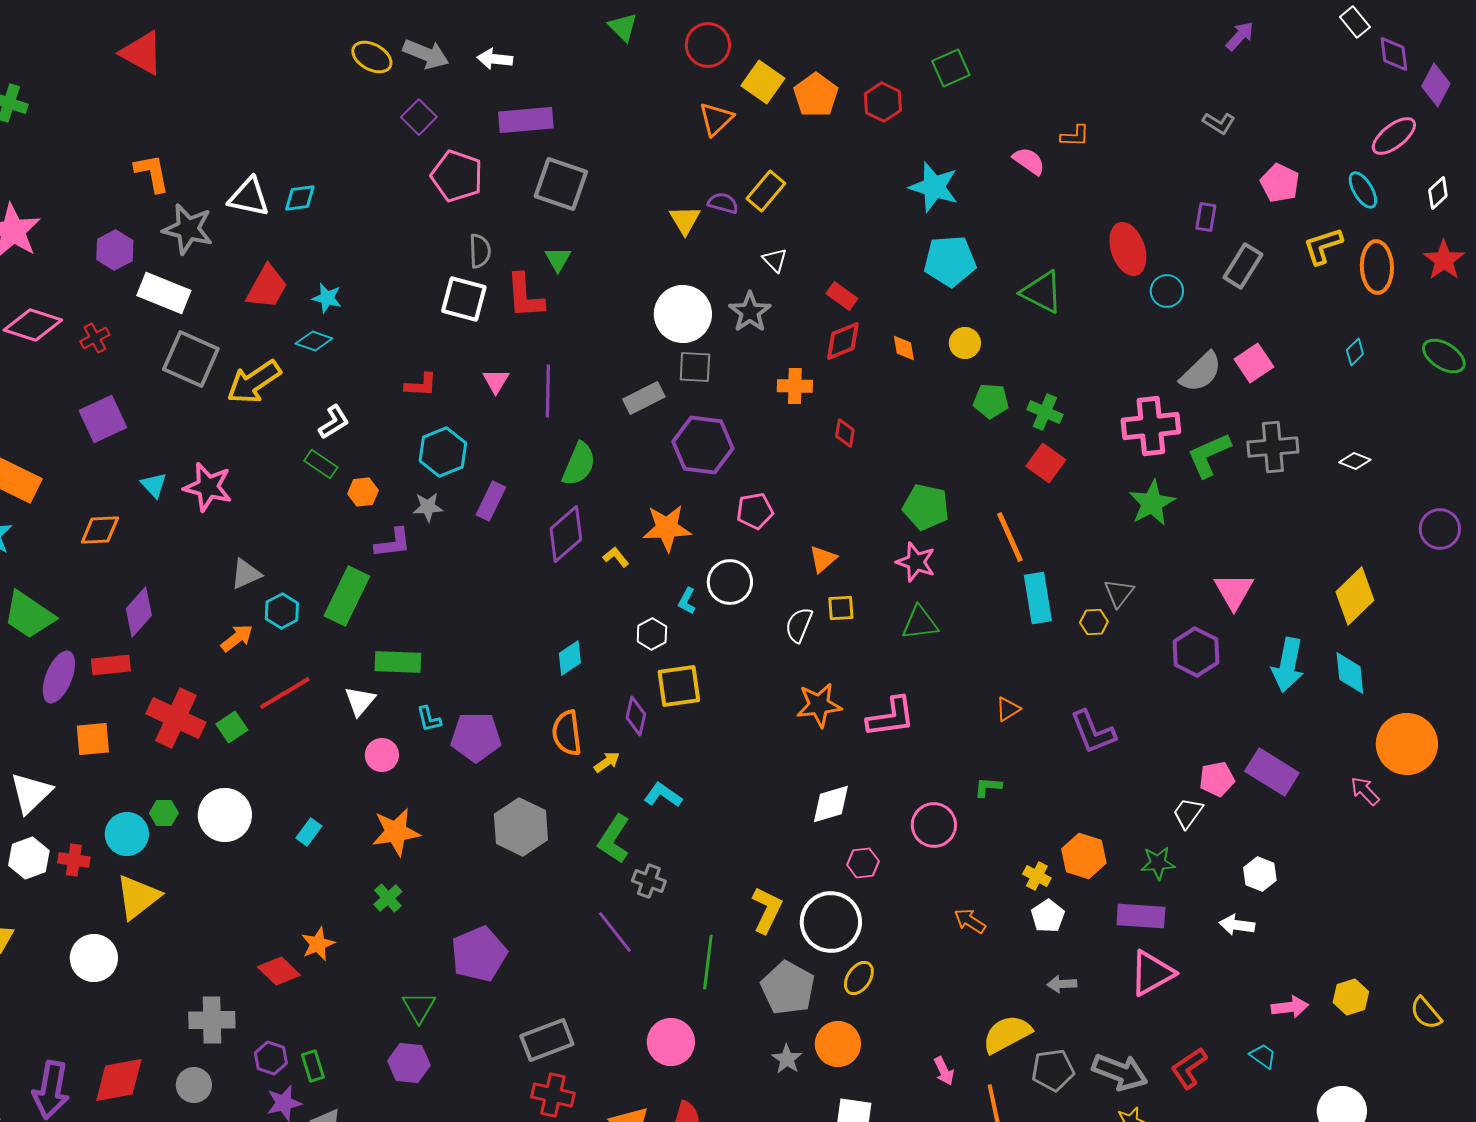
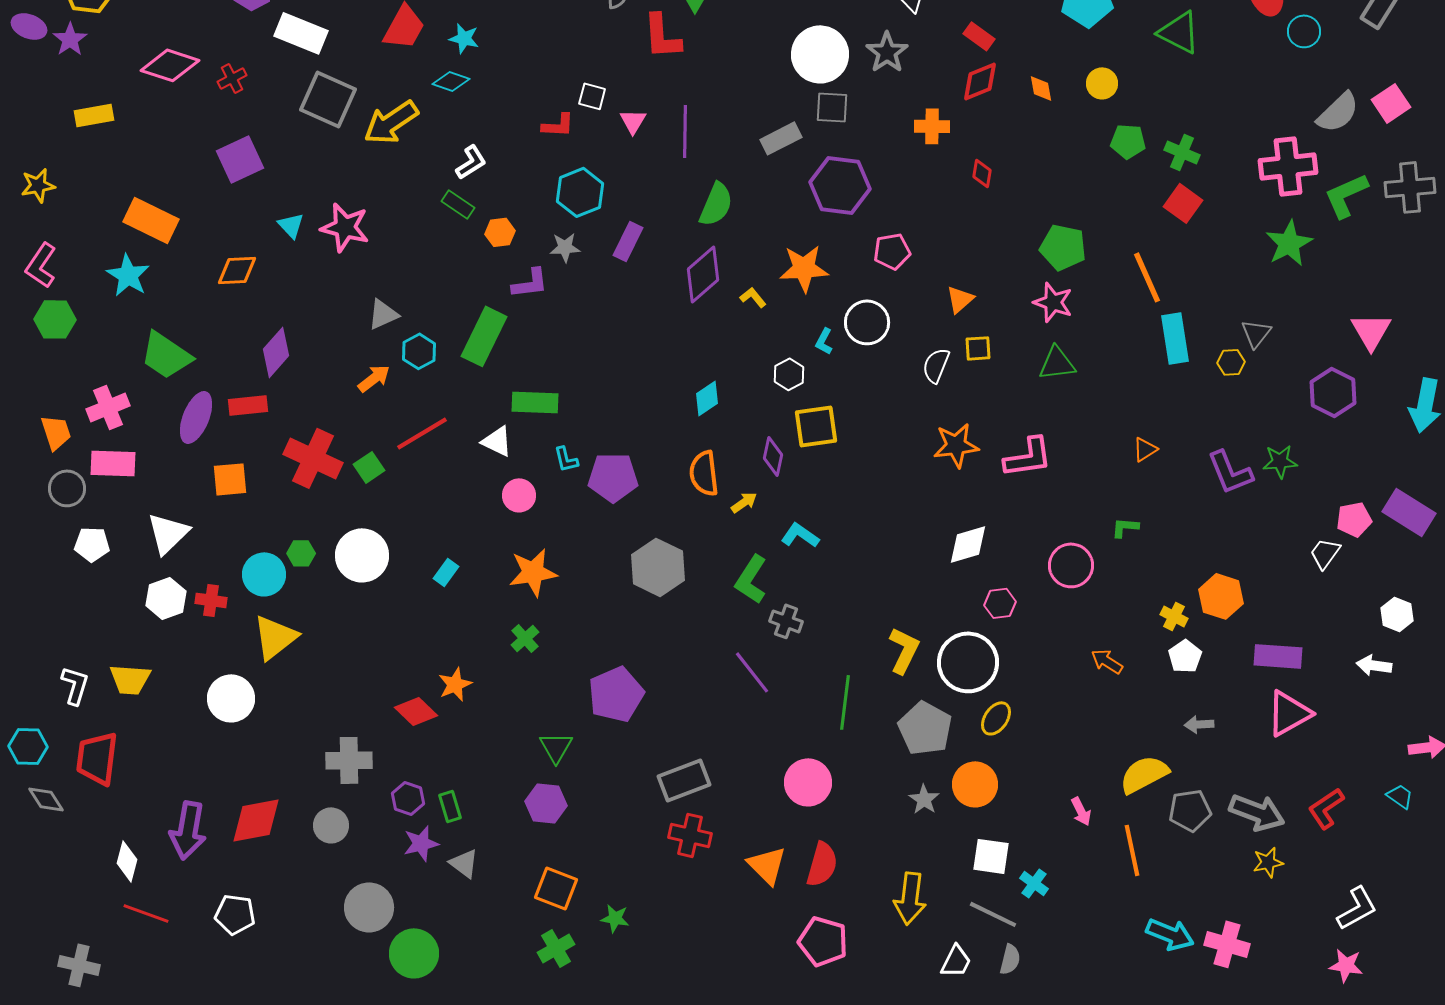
white square: (464, 299) -> (592, 96), moved, size x0.6
white triangle: (360, 701) -> (497, 441), turned -44
green star: (1158, 863) -> (1280, 461), moved

